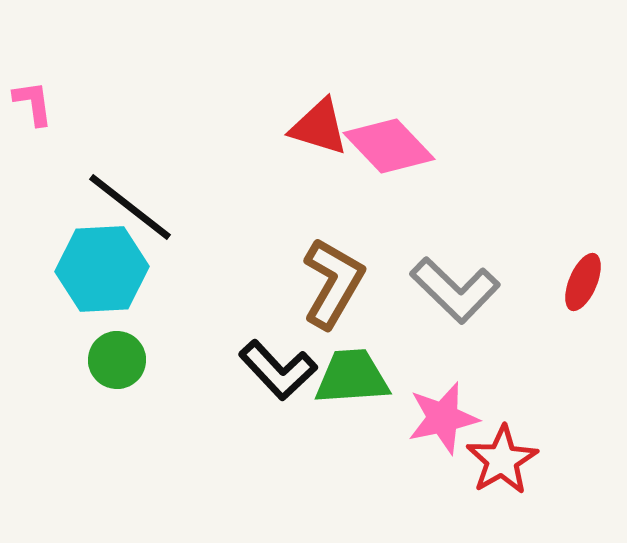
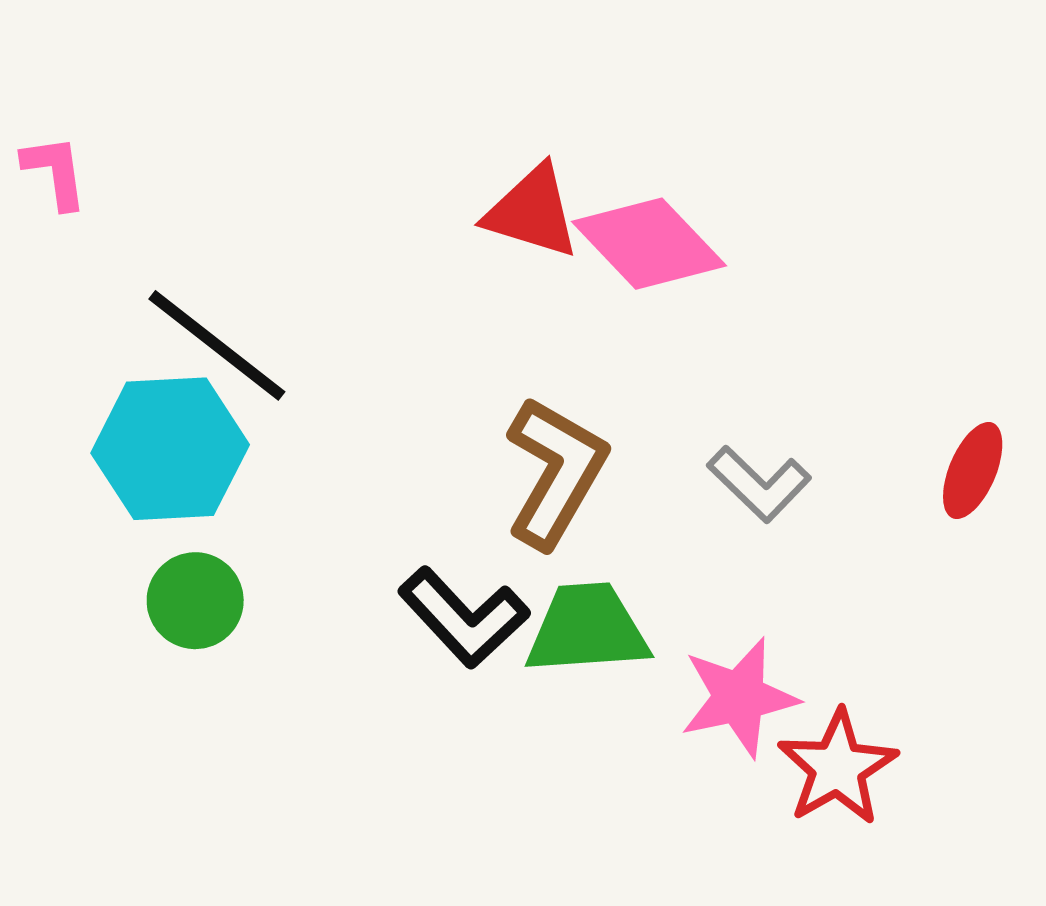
gray L-shape: (455, 290) -> (759, 484), size x0.7

